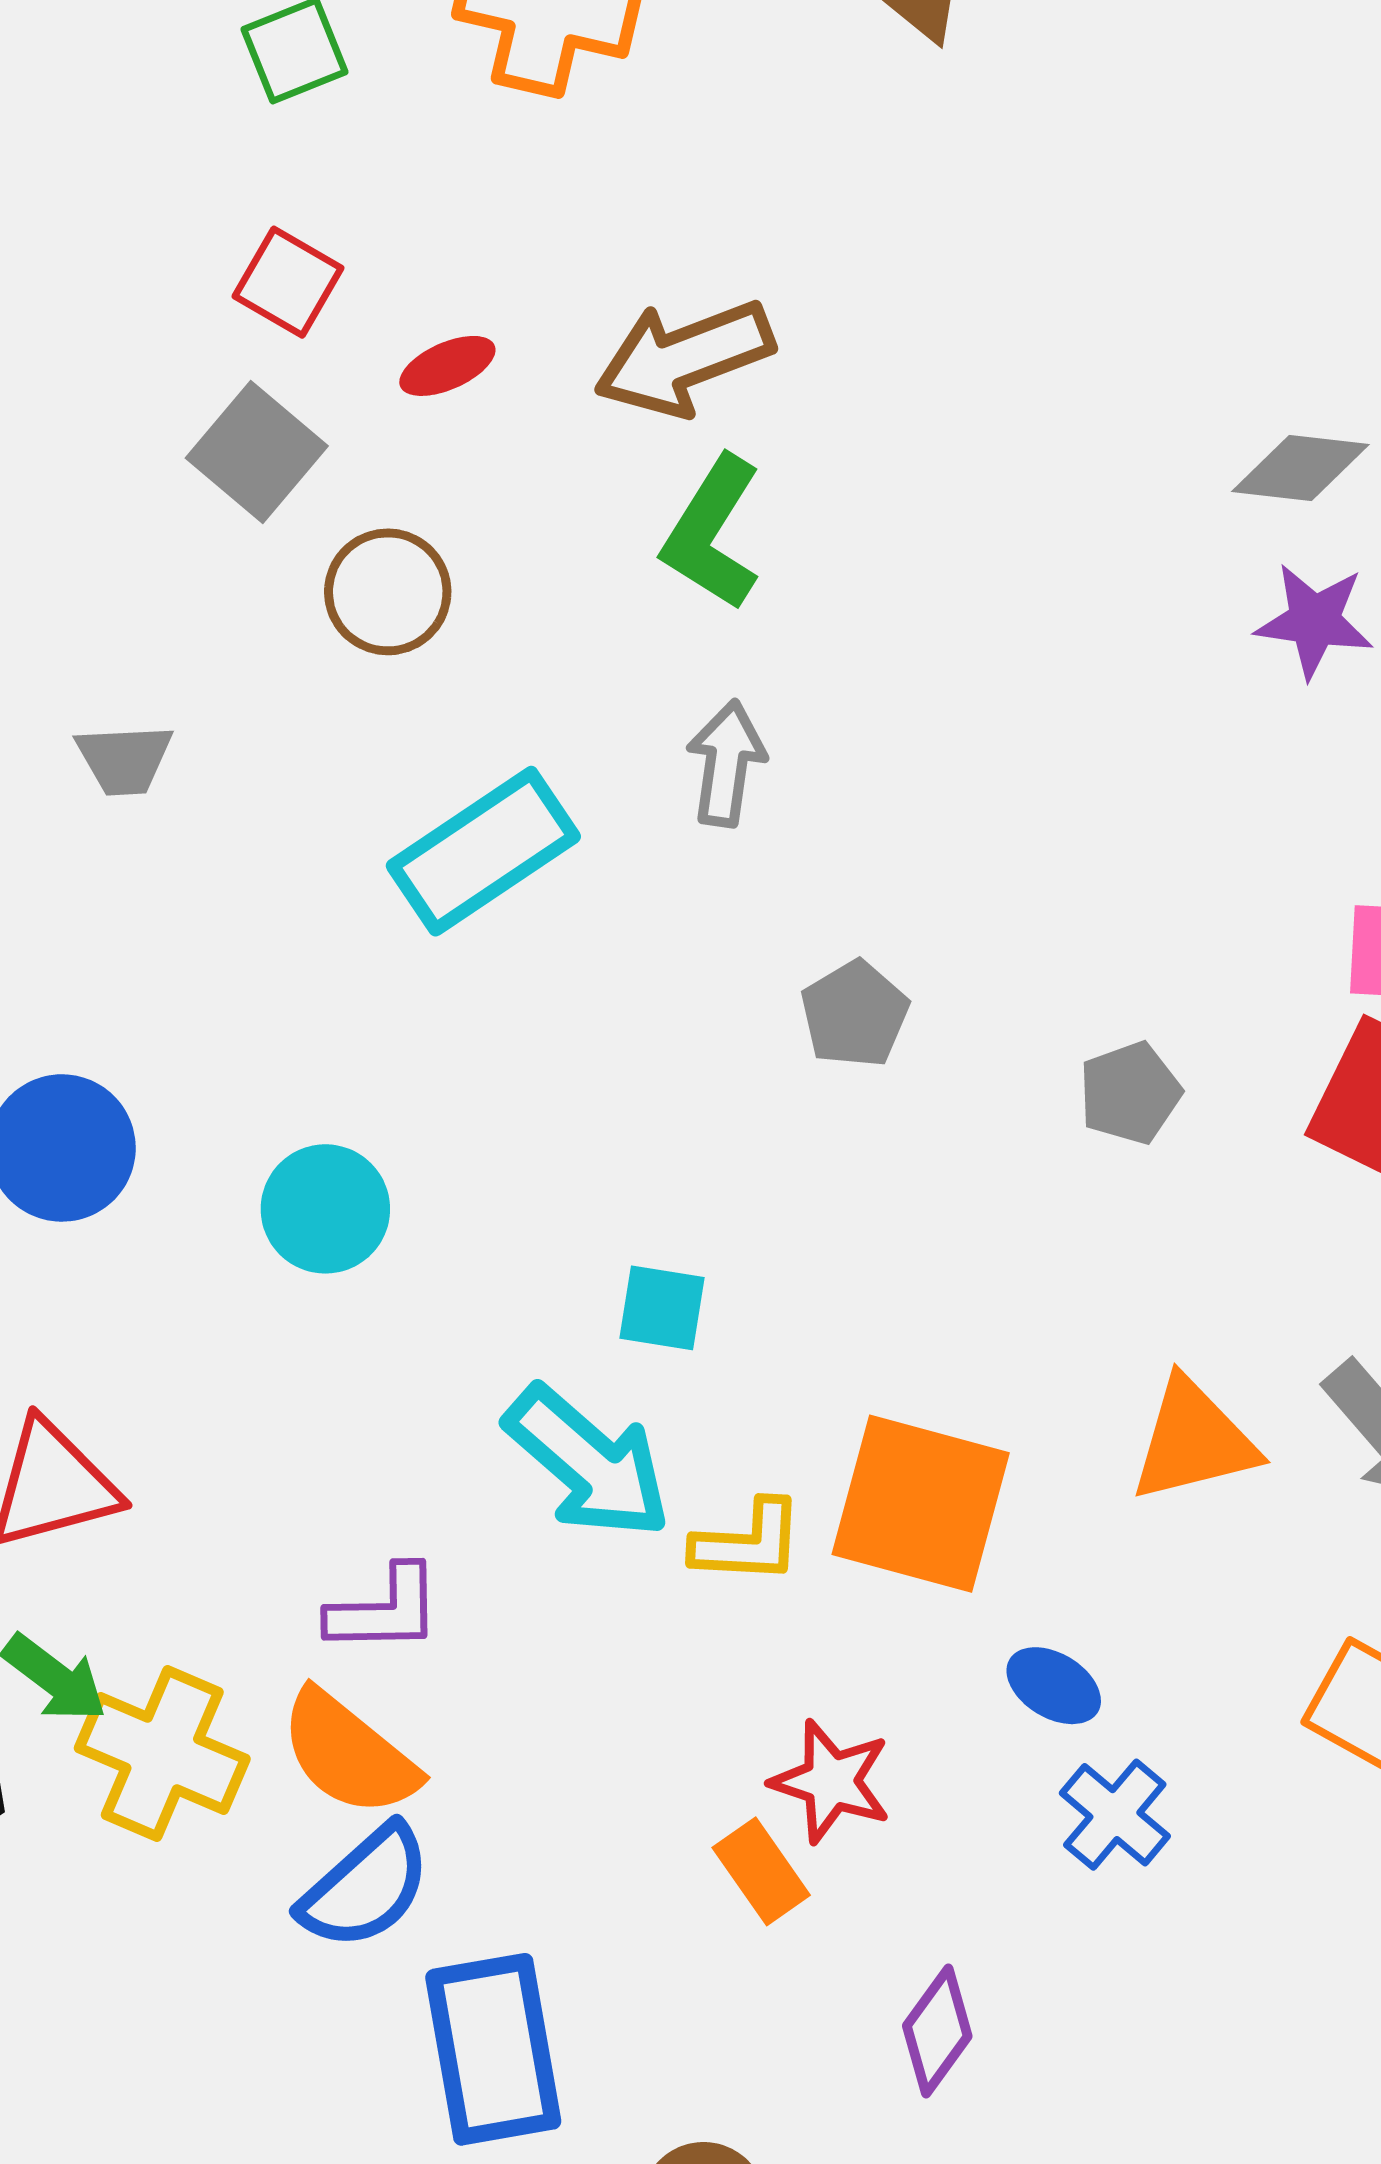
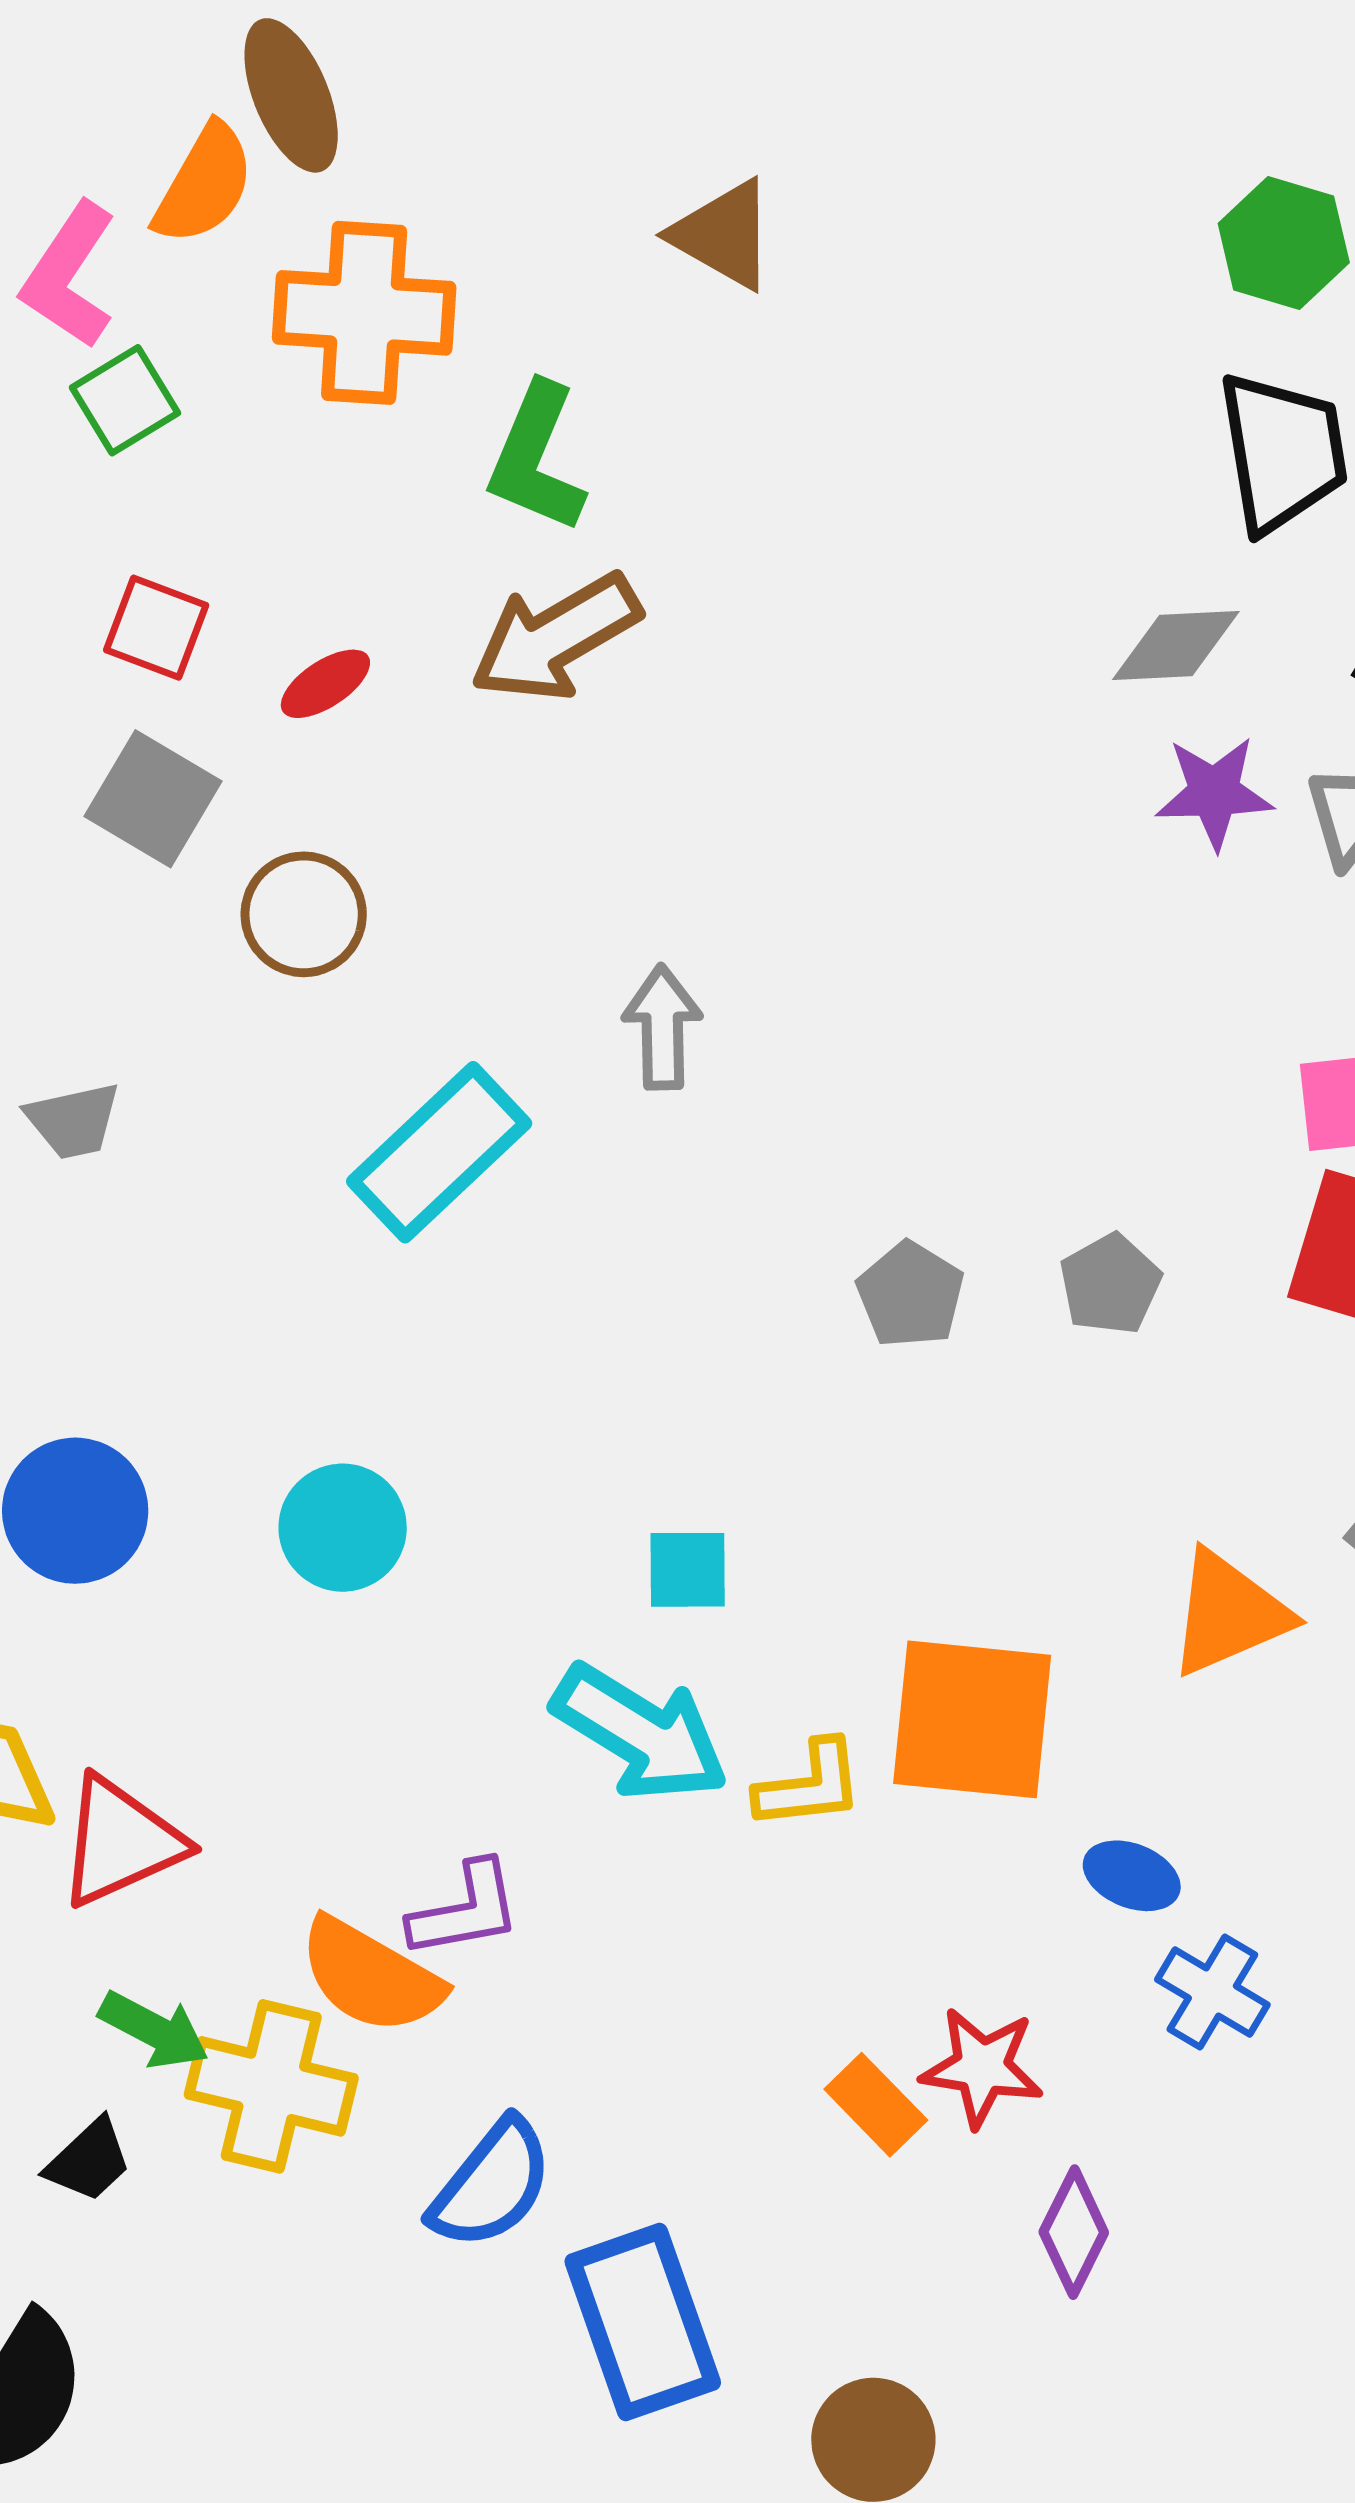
green L-shape: (712, 533) -> (536, 458), moved
gray pentagon: (855, 1014) -> (910, 1295), moved
orange semicircle: (349, 1754) -> (371, 1976), moved
red star: (831, 1781) -> (982, 2067), moved

